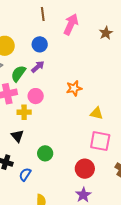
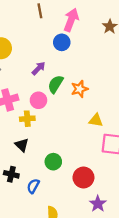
blue circle: (40, 44) -> (62, 42), moved
green semicircle: (18, 74) -> (56, 84), moved
yellow triangle: (97, 113) -> (96, 120), moved
red circle: (85, 169) -> (83, 177), moved

